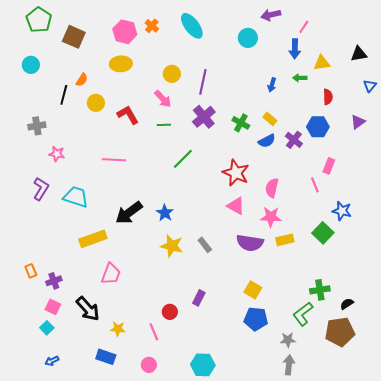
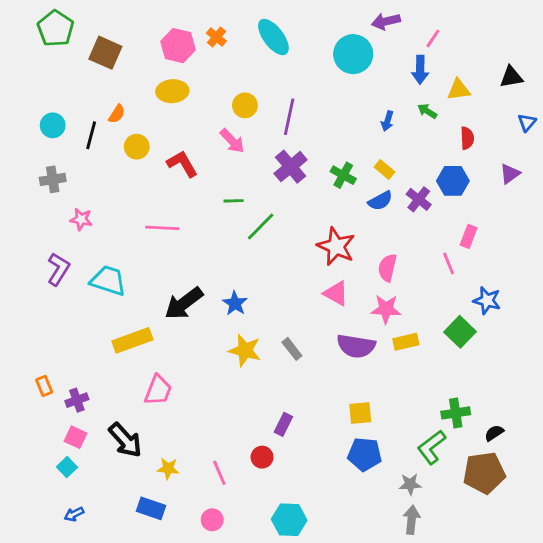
cyan circle: (248, 38) -> (353, 54), size x1.4
cyan circle: (31, 65) -> (53, 125), moved
green arrow: (300, 78) -> (427, 111), turned 32
green line: (164, 125) -> (234, 201), moved
yellow square: (253, 290) -> (360, 413), turned -36
red circle: (170, 312) -> (262, 457), moved

